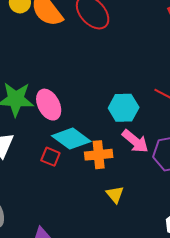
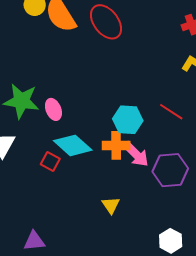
pink ellipse: (49, 105) -> (53, 109), size x0.7
orange cross: (99, 155) -> (116, 145), moved

